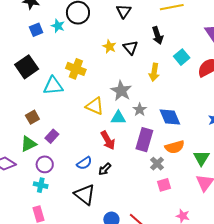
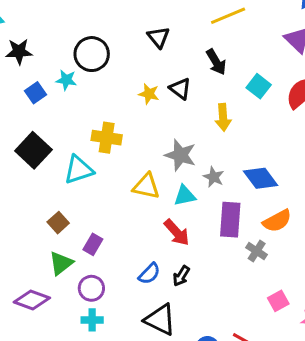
pink square: (164, 185) -> (278, 301), moved

